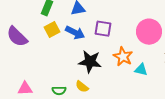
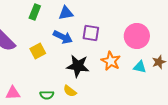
yellow square: (52, 30) -> (38, 51), moved
cyan triangle: (141, 70) -> (140, 67), moved

